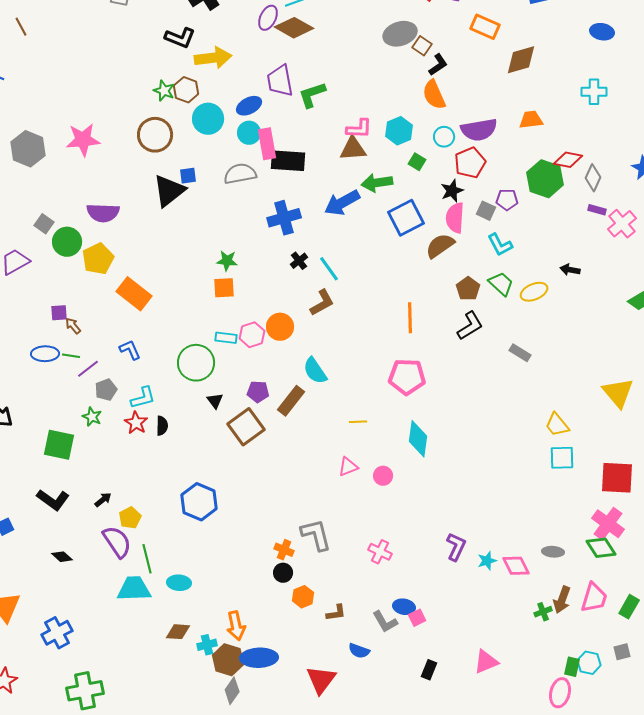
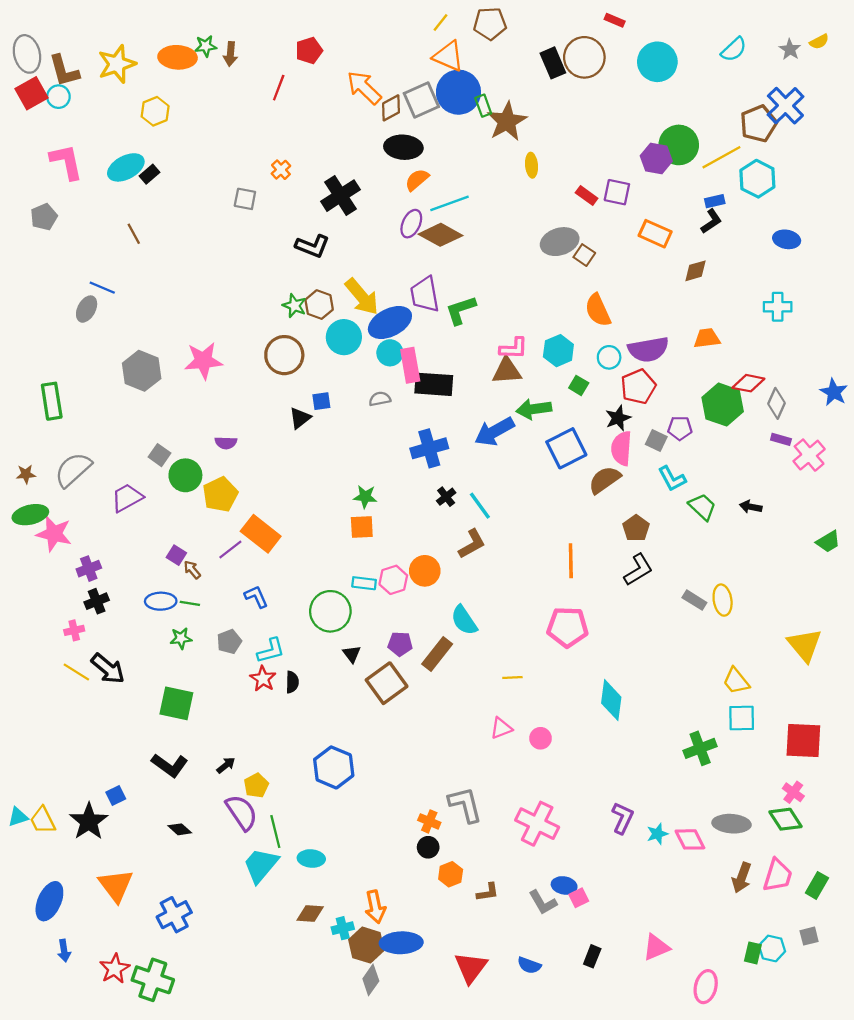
yellow arrow: (213, 58) -> (362, 297), moved, turned 57
brown diamond: (521, 60) -> (696, 271), size x0.7
black L-shape: (438, 65) -> (711, 221), moved
blue ellipse: (249, 106) -> (390, 322), size x1.5
gray semicircle: (240, 174) -> (380, 399), size x0.6
black triangle: (169, 191) -> (300, 418), size x0.6
purple semicircle: (103, 213) -> (226, 443), size x0.6
green trapezoid: (501, 284) -> (702, 507), moved
yellow ellipse: (534, 292) -> (723, 600), moved, turned -76
purple square: (59, 313) -> (176, 555), turned 36
purple line: (88, 369) -> (230, 549), moved
green star: (92, 417) -> (181, 638), moved, turned -30
cyan diamond: (418, 439) -> (611, 700), moved
pink cross: (608, 524) -> (793, 792), size x0.6
pink cross: (380, 552) -> (537, 824), size x1.6
gray ellipse: (553, 552) -> (732, 824), size x1.5
cyan trapezoid: (134, 589) -> (261, 865), turned -48
green cross: (543, 612) -> (700, 748), moved, size x1.6
blue semicircle: (359, 651) -> (529, 965), moved
green cross: (85, 691) -> (153, 980), moved, turned 30
pink ellipse: (560, 693) -> (706, 987), moved

